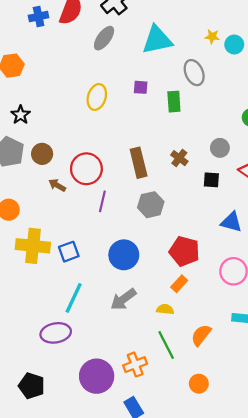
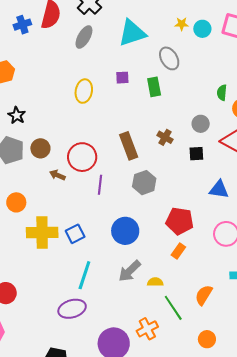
yellow semicircle: (165, 309) -> (155, 282), moved

